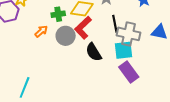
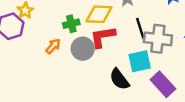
red L-shape: (83, 28) -> (103, 37), turned 40
cyan square: (124, 50) -> (140, 61), moved
black semicircle: (94, 52) -> (119, 79), moved

